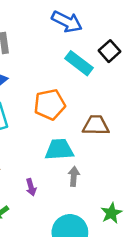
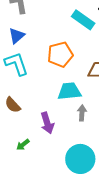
purple arrow: (31, 187) -> (47, 123), size x1.5

